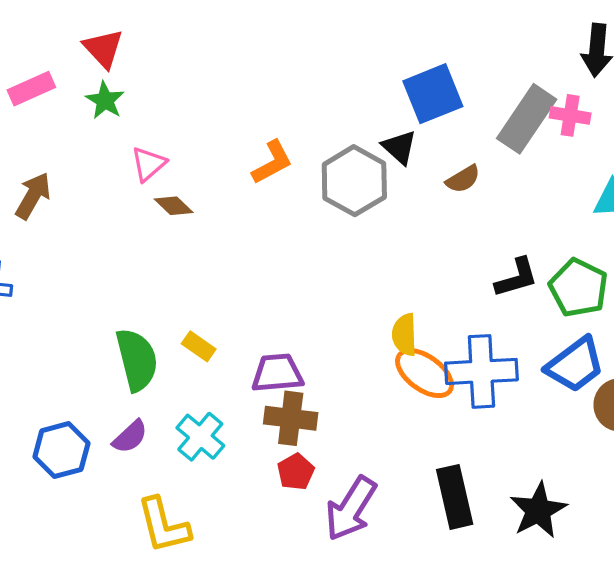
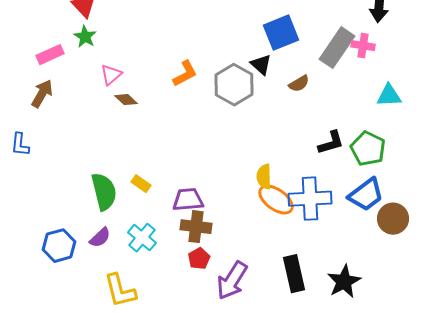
pink rectangle: (31, 89) -> (50, 55), moved

